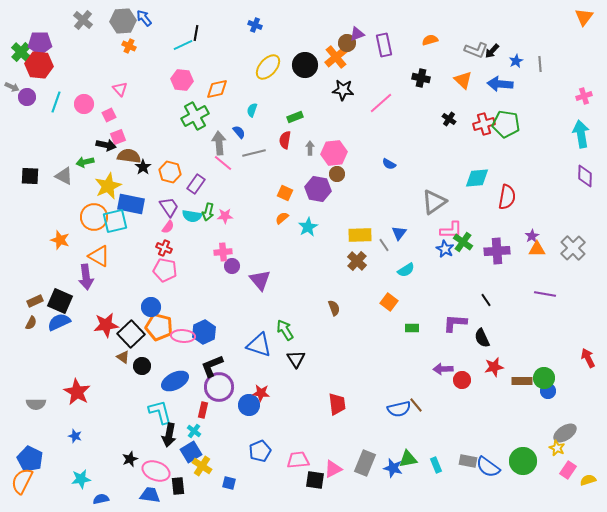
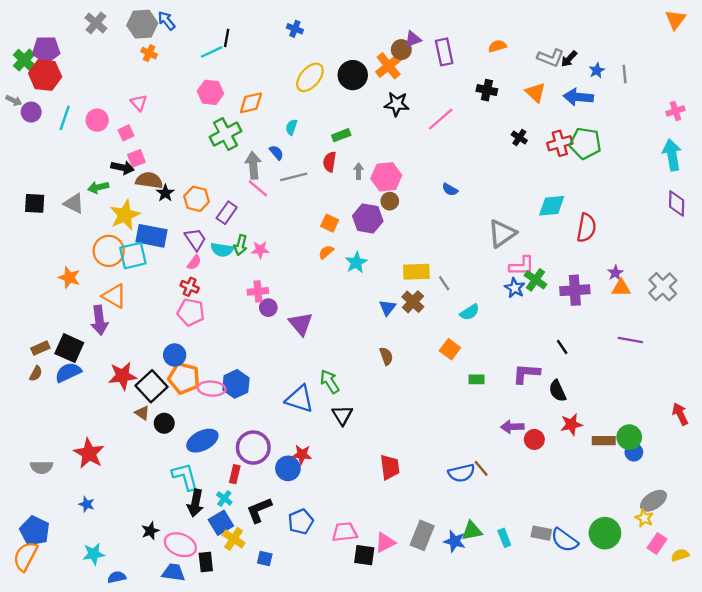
blue triangle: (399, 233) -> (387, 308), moved
black L-shape: (212, 366) -> (259, 510), moved

